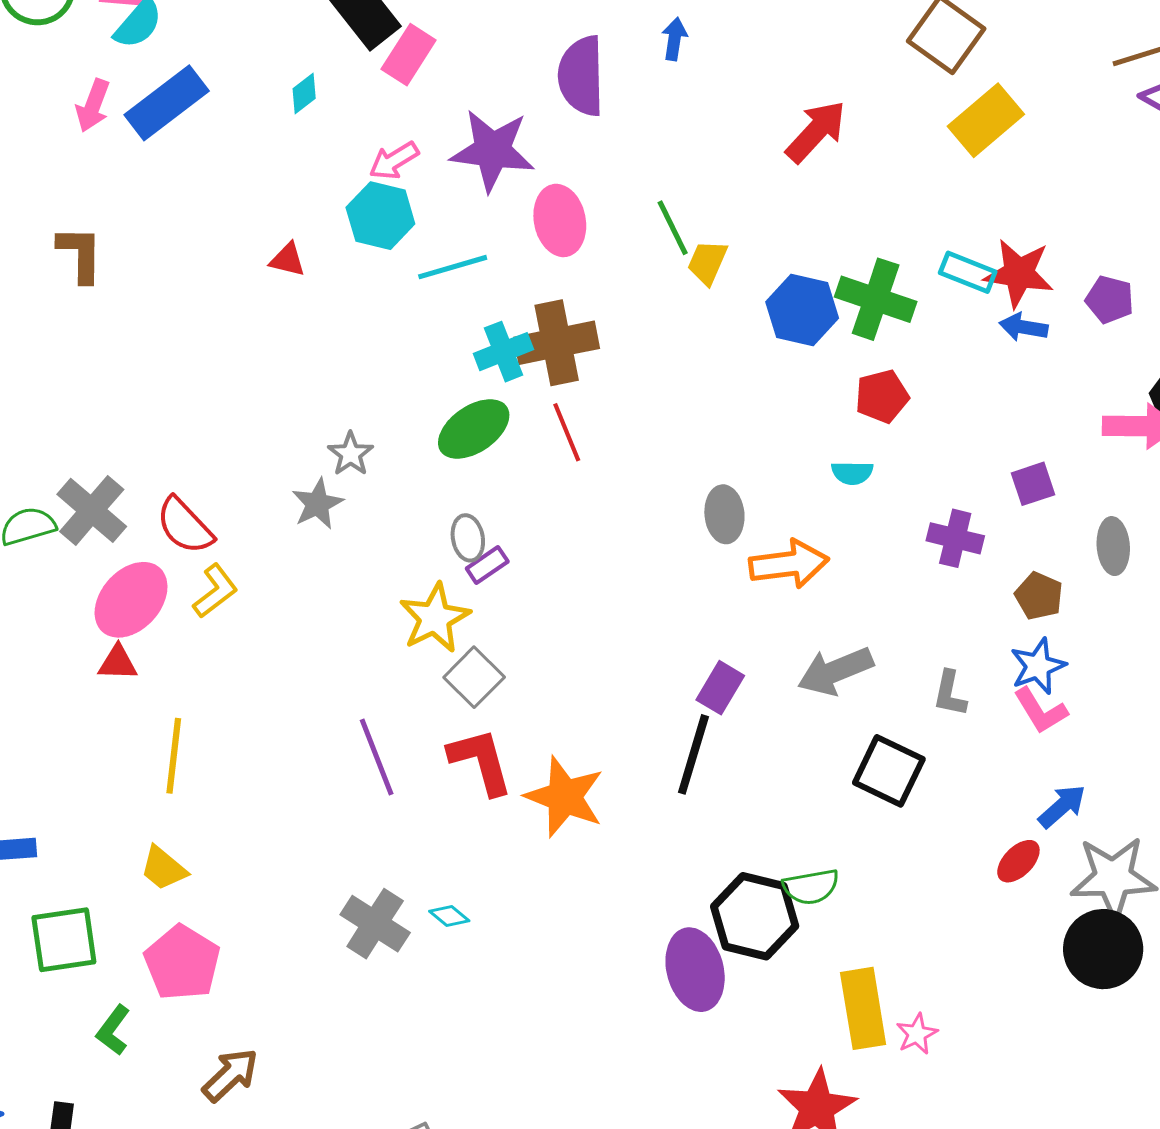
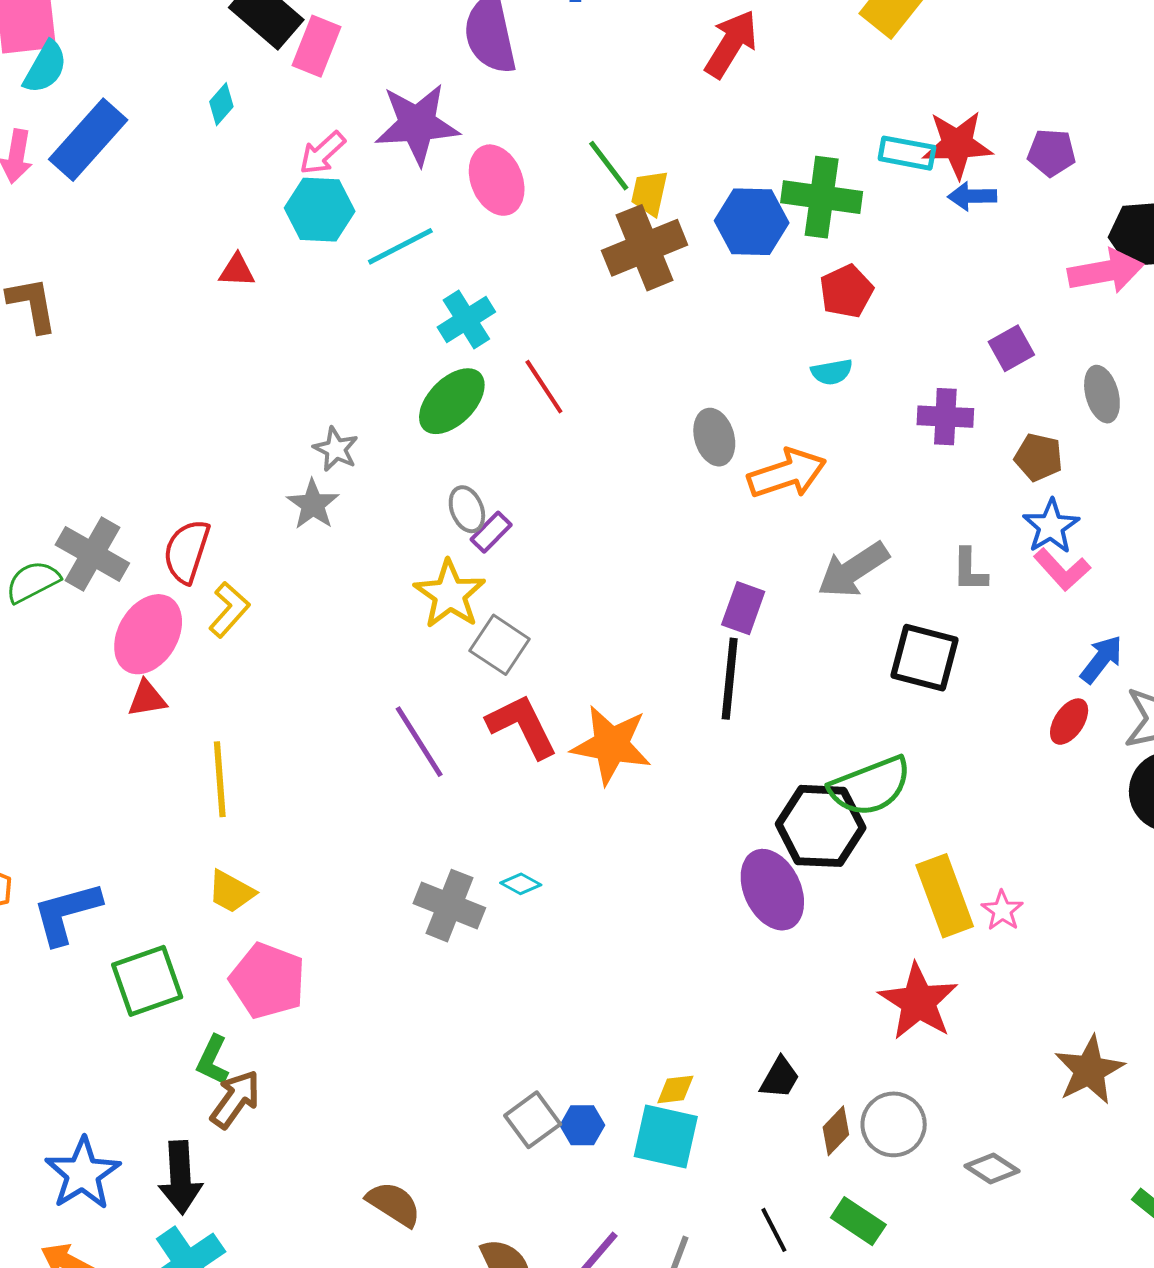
brown cross: (557, 343) -> (645, 248), moved
red semicircle: (185, 526) -> (187, 551), turned 72
green semicircle: (811, 887) -> (870, 786), size x1.5
brown arrow: (230, 1075) -> (235, 1099), moved

